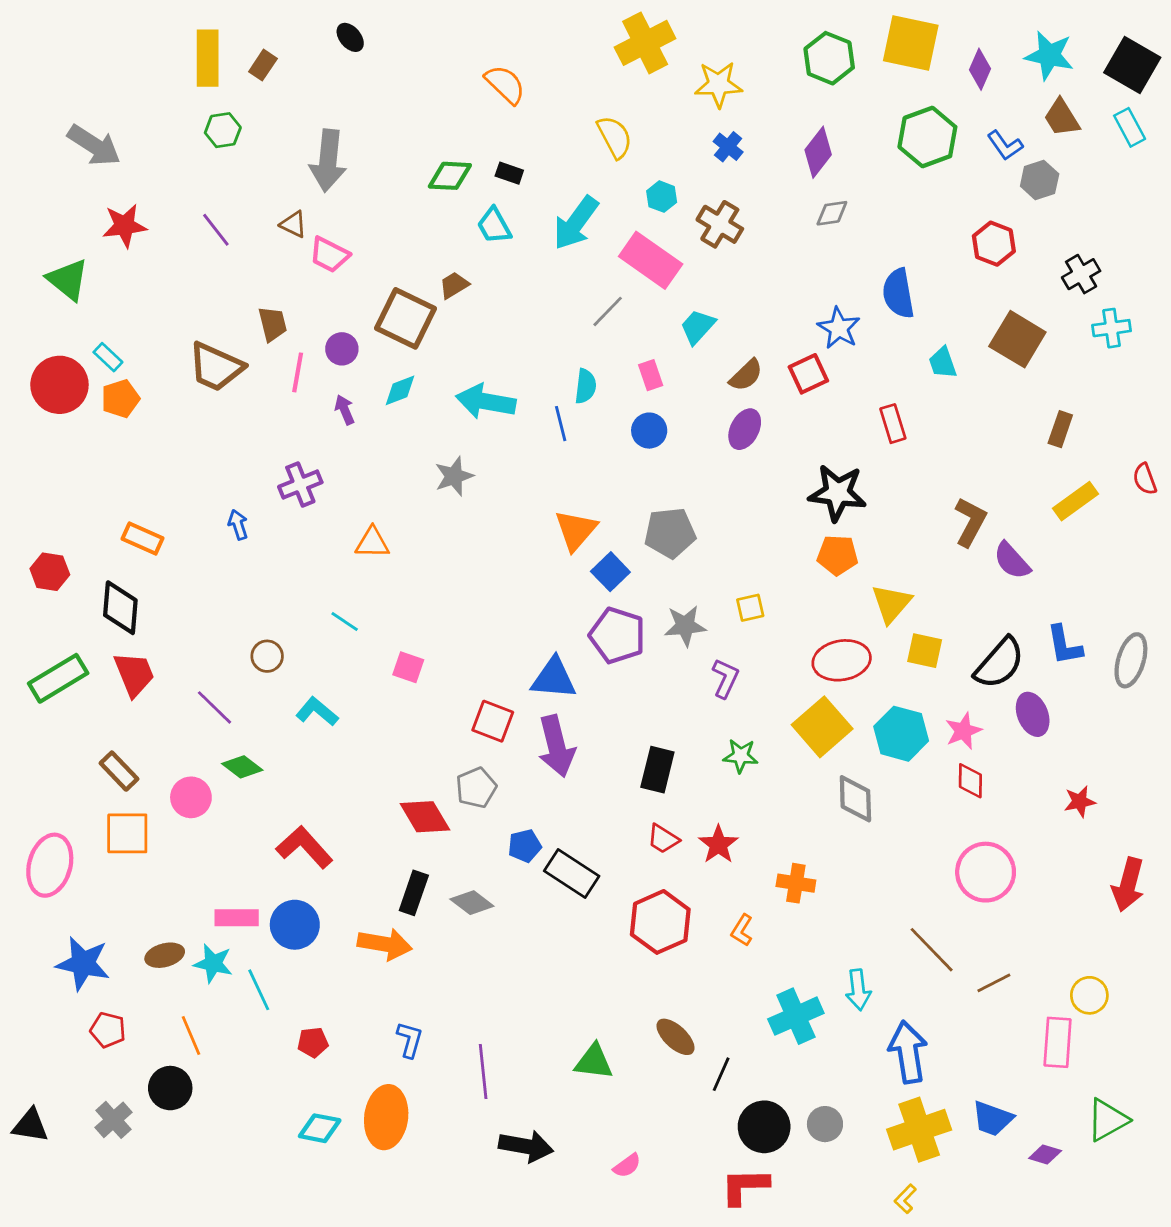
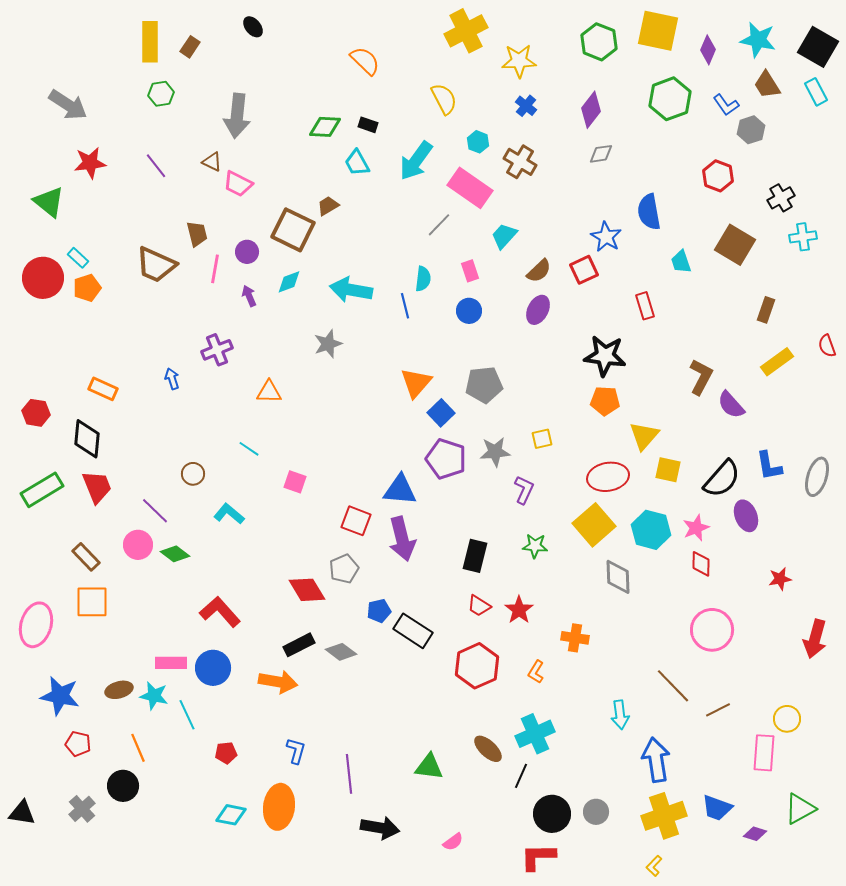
pink circle: (191, 797) -> (138, 545), moved
black rectangle: (414, 893) -> (299, 645), turned 44
cyan cross: (796, 1016) -> (535, 734), moved

